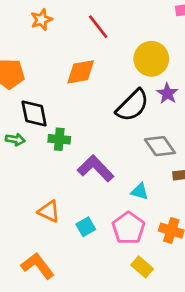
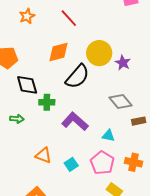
yellow circle: (151, 59) -> (99, 53), moved
black semicircle: (132, 105) -> (77, 77), moved
green arrow: (15, 140) -> (17, 119), moved

